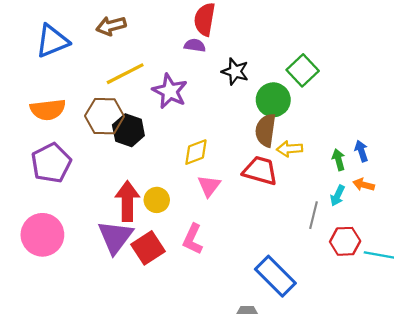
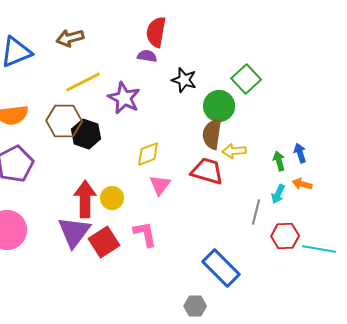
pink L-shape: (193, 239) -> (145, 234), turned 144

